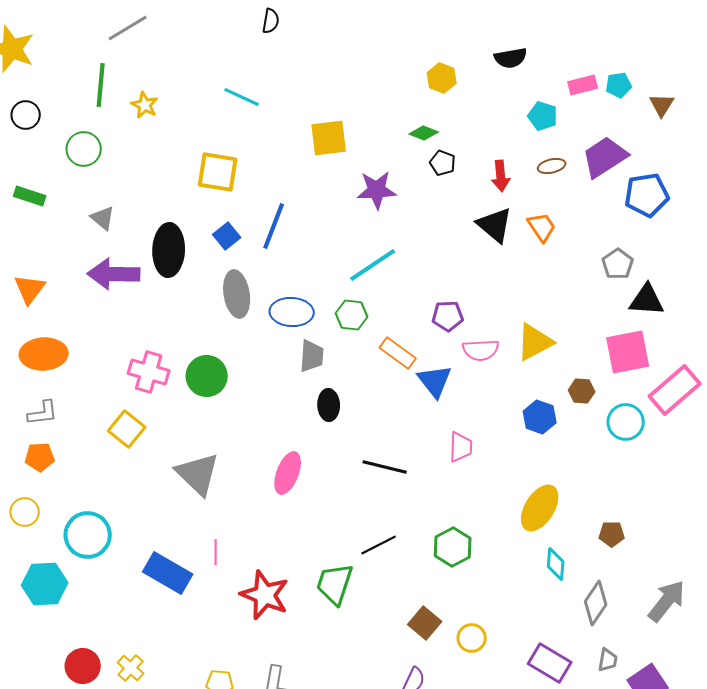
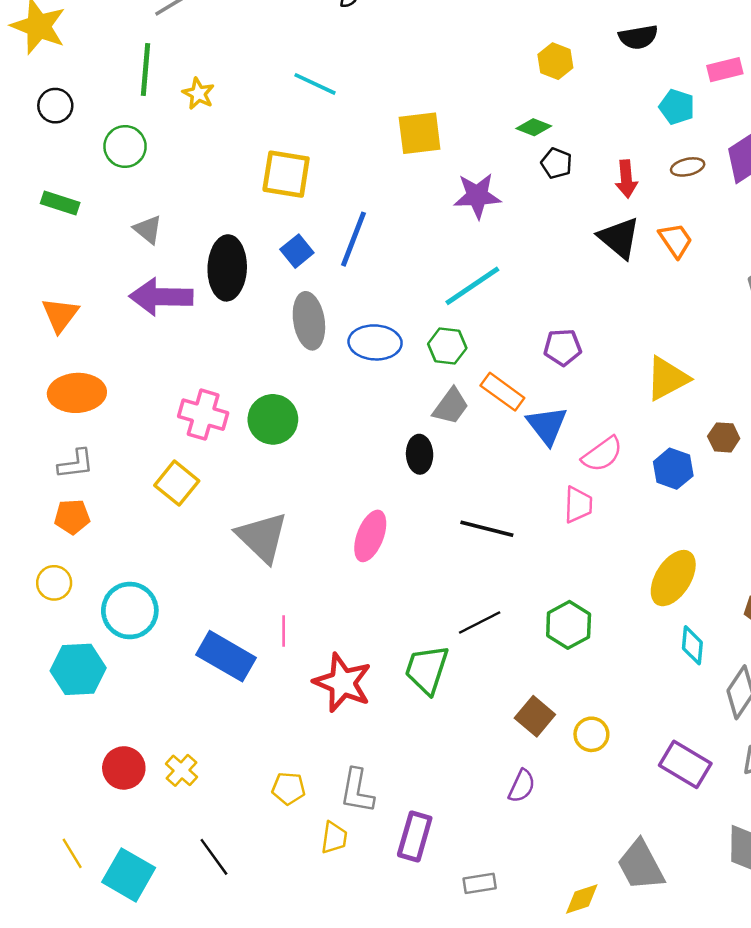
pink semicircle: (481, 350) -> (602, 454), moved, turned -33
gray trapezoid: (312, 356) -> (451, 406), moved, turned 32

